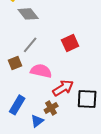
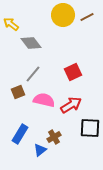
red arrow: (63, 88) -> (71, 105), moved

